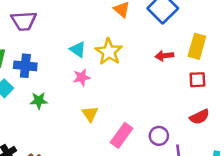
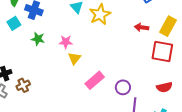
pink star: (82, 77) -> (66, 42), moved
red square: (197, 80) -> (162, 52), size x1.6
red semicircle: (200, 117) -> (164, 87), moved

